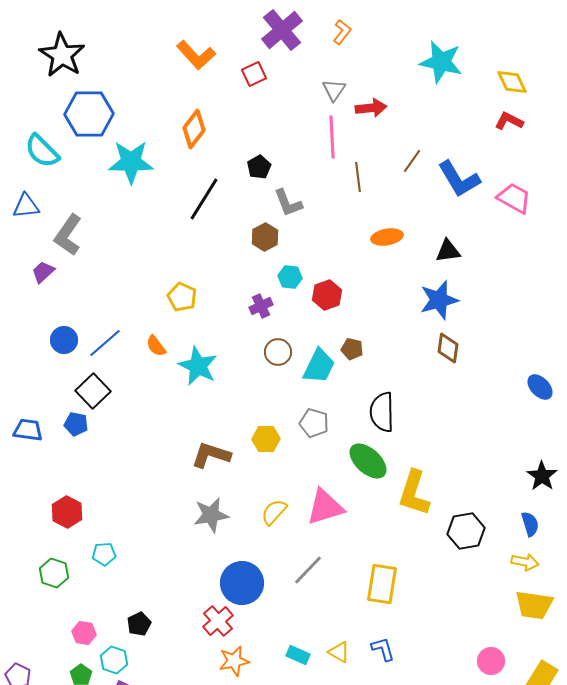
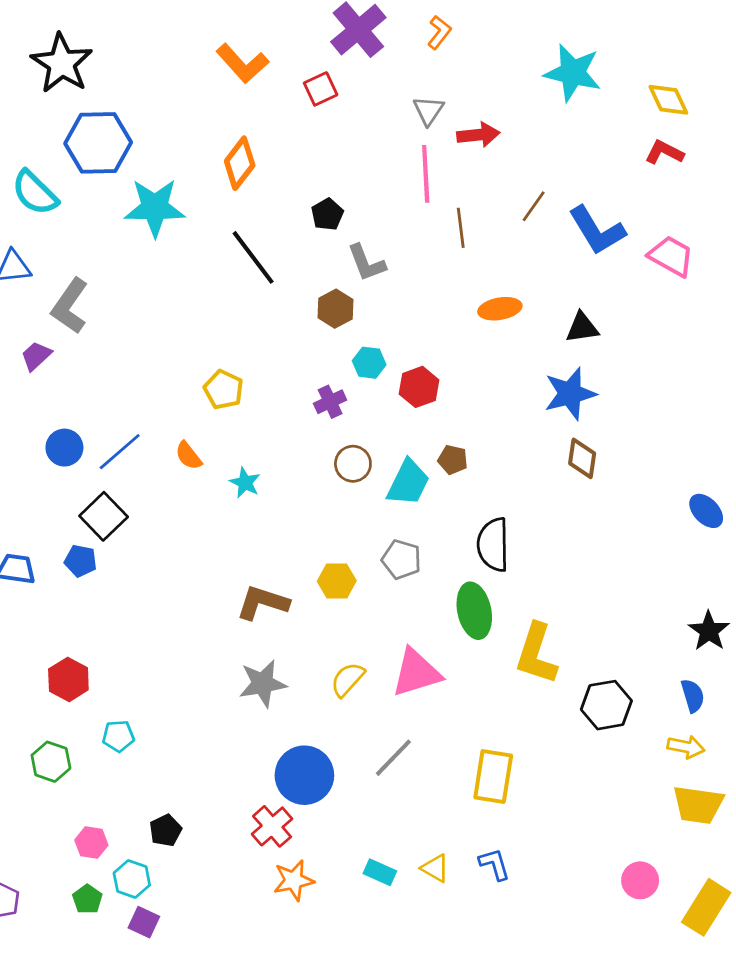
black line: (204, 199) -> (253, 257), turned -69
cyan star: (198, 366) -> (245, 483), size x0.6
green ellipse: (368, 461) -> (474, 611), turned 36

